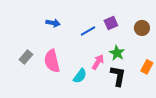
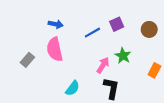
pink semicircle: (52, 61) -> (55, 49), moved
cyan semicircle: (80, 76) -> (72, 88), moved
black L-shape: (118, 76) -> (111, 88), moved

